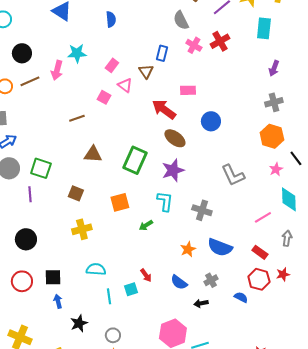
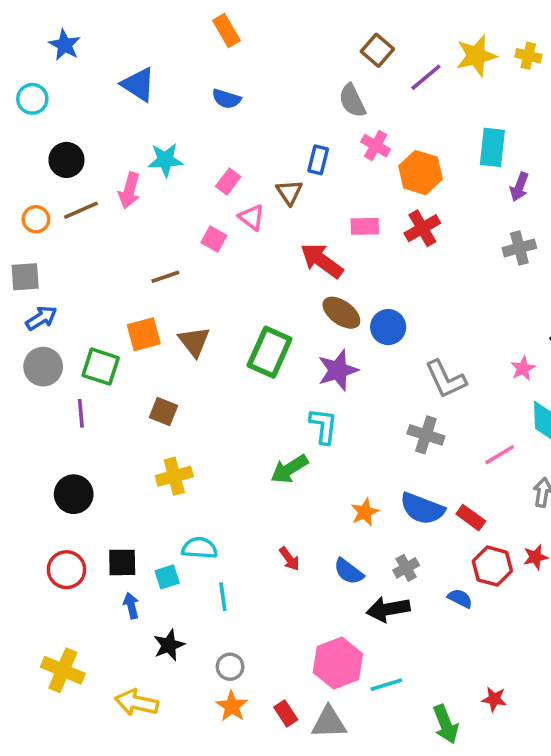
blue semicircle: (111, 19) -> (226, 99), turned 112
cyan rectangle: (264, 28) -> (492, 147), moved
red cross: (220, 41) -> (422, 228), moved
blue circle: (211, 121) -> (388, 327), moved
orange hexagon: (272, 136) -> (420, 173), moved
brown triangle: (93, 154) -> (194, 341), turned 48
orange square: (120, 202) -> (144, 334), moved
gray cross: (202, 210) -> (426, 435), moved
green arrow: (146, 225) -> (289, 469), size x1.5
red rectangle: (260, 252) -> (471, 518), moved
cyan square: (131, 289) -> (167, 577), moved
black arrow: (201, 303) -> (388, 609), size x1.6

